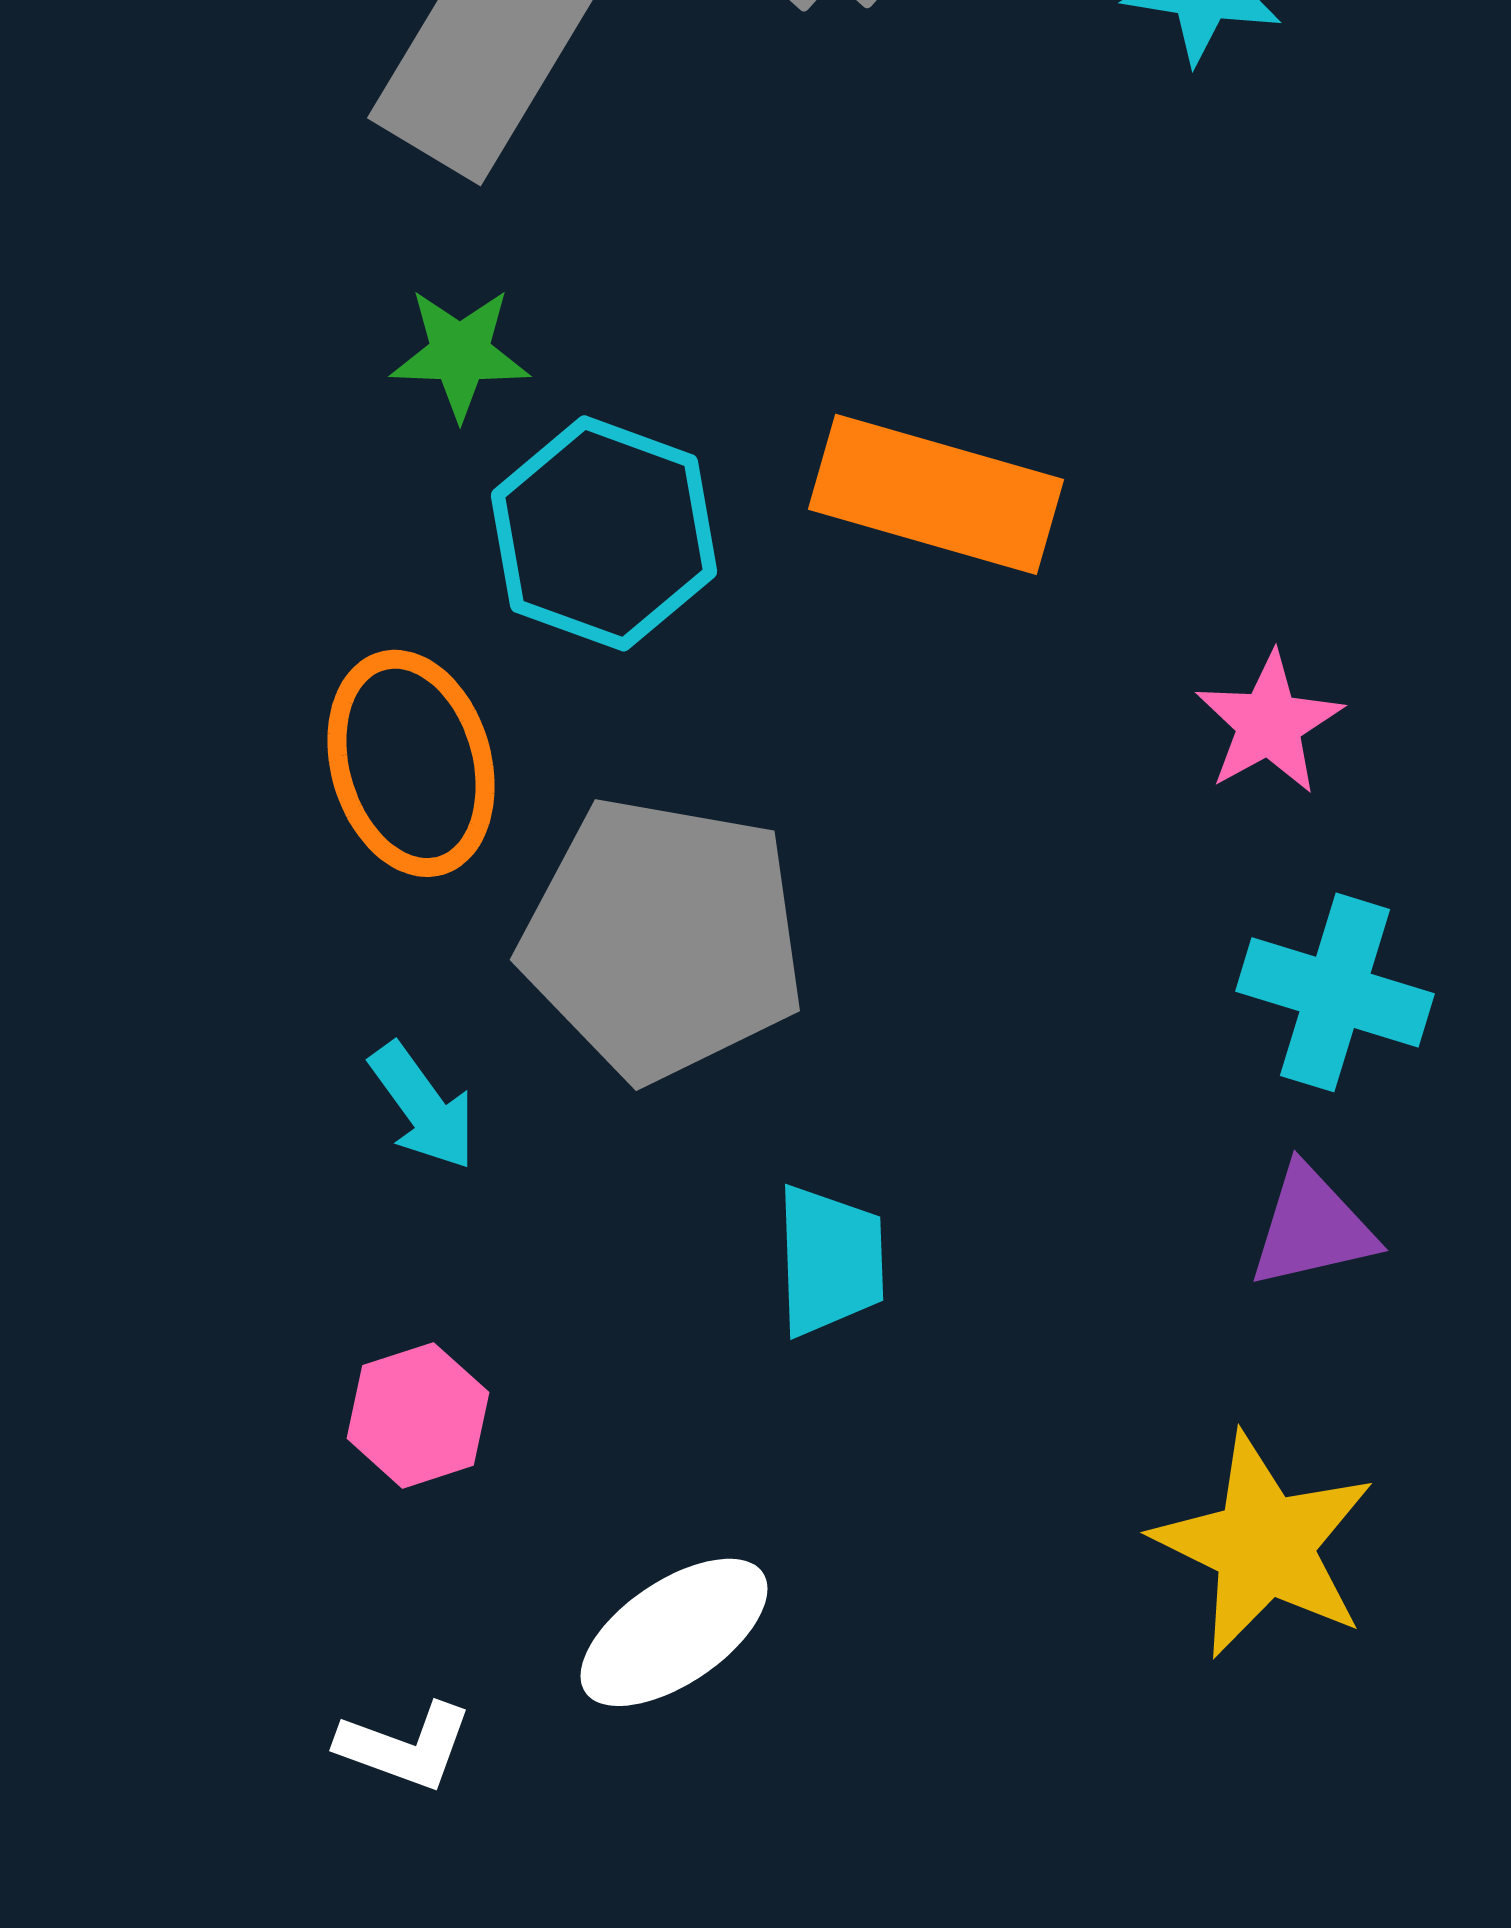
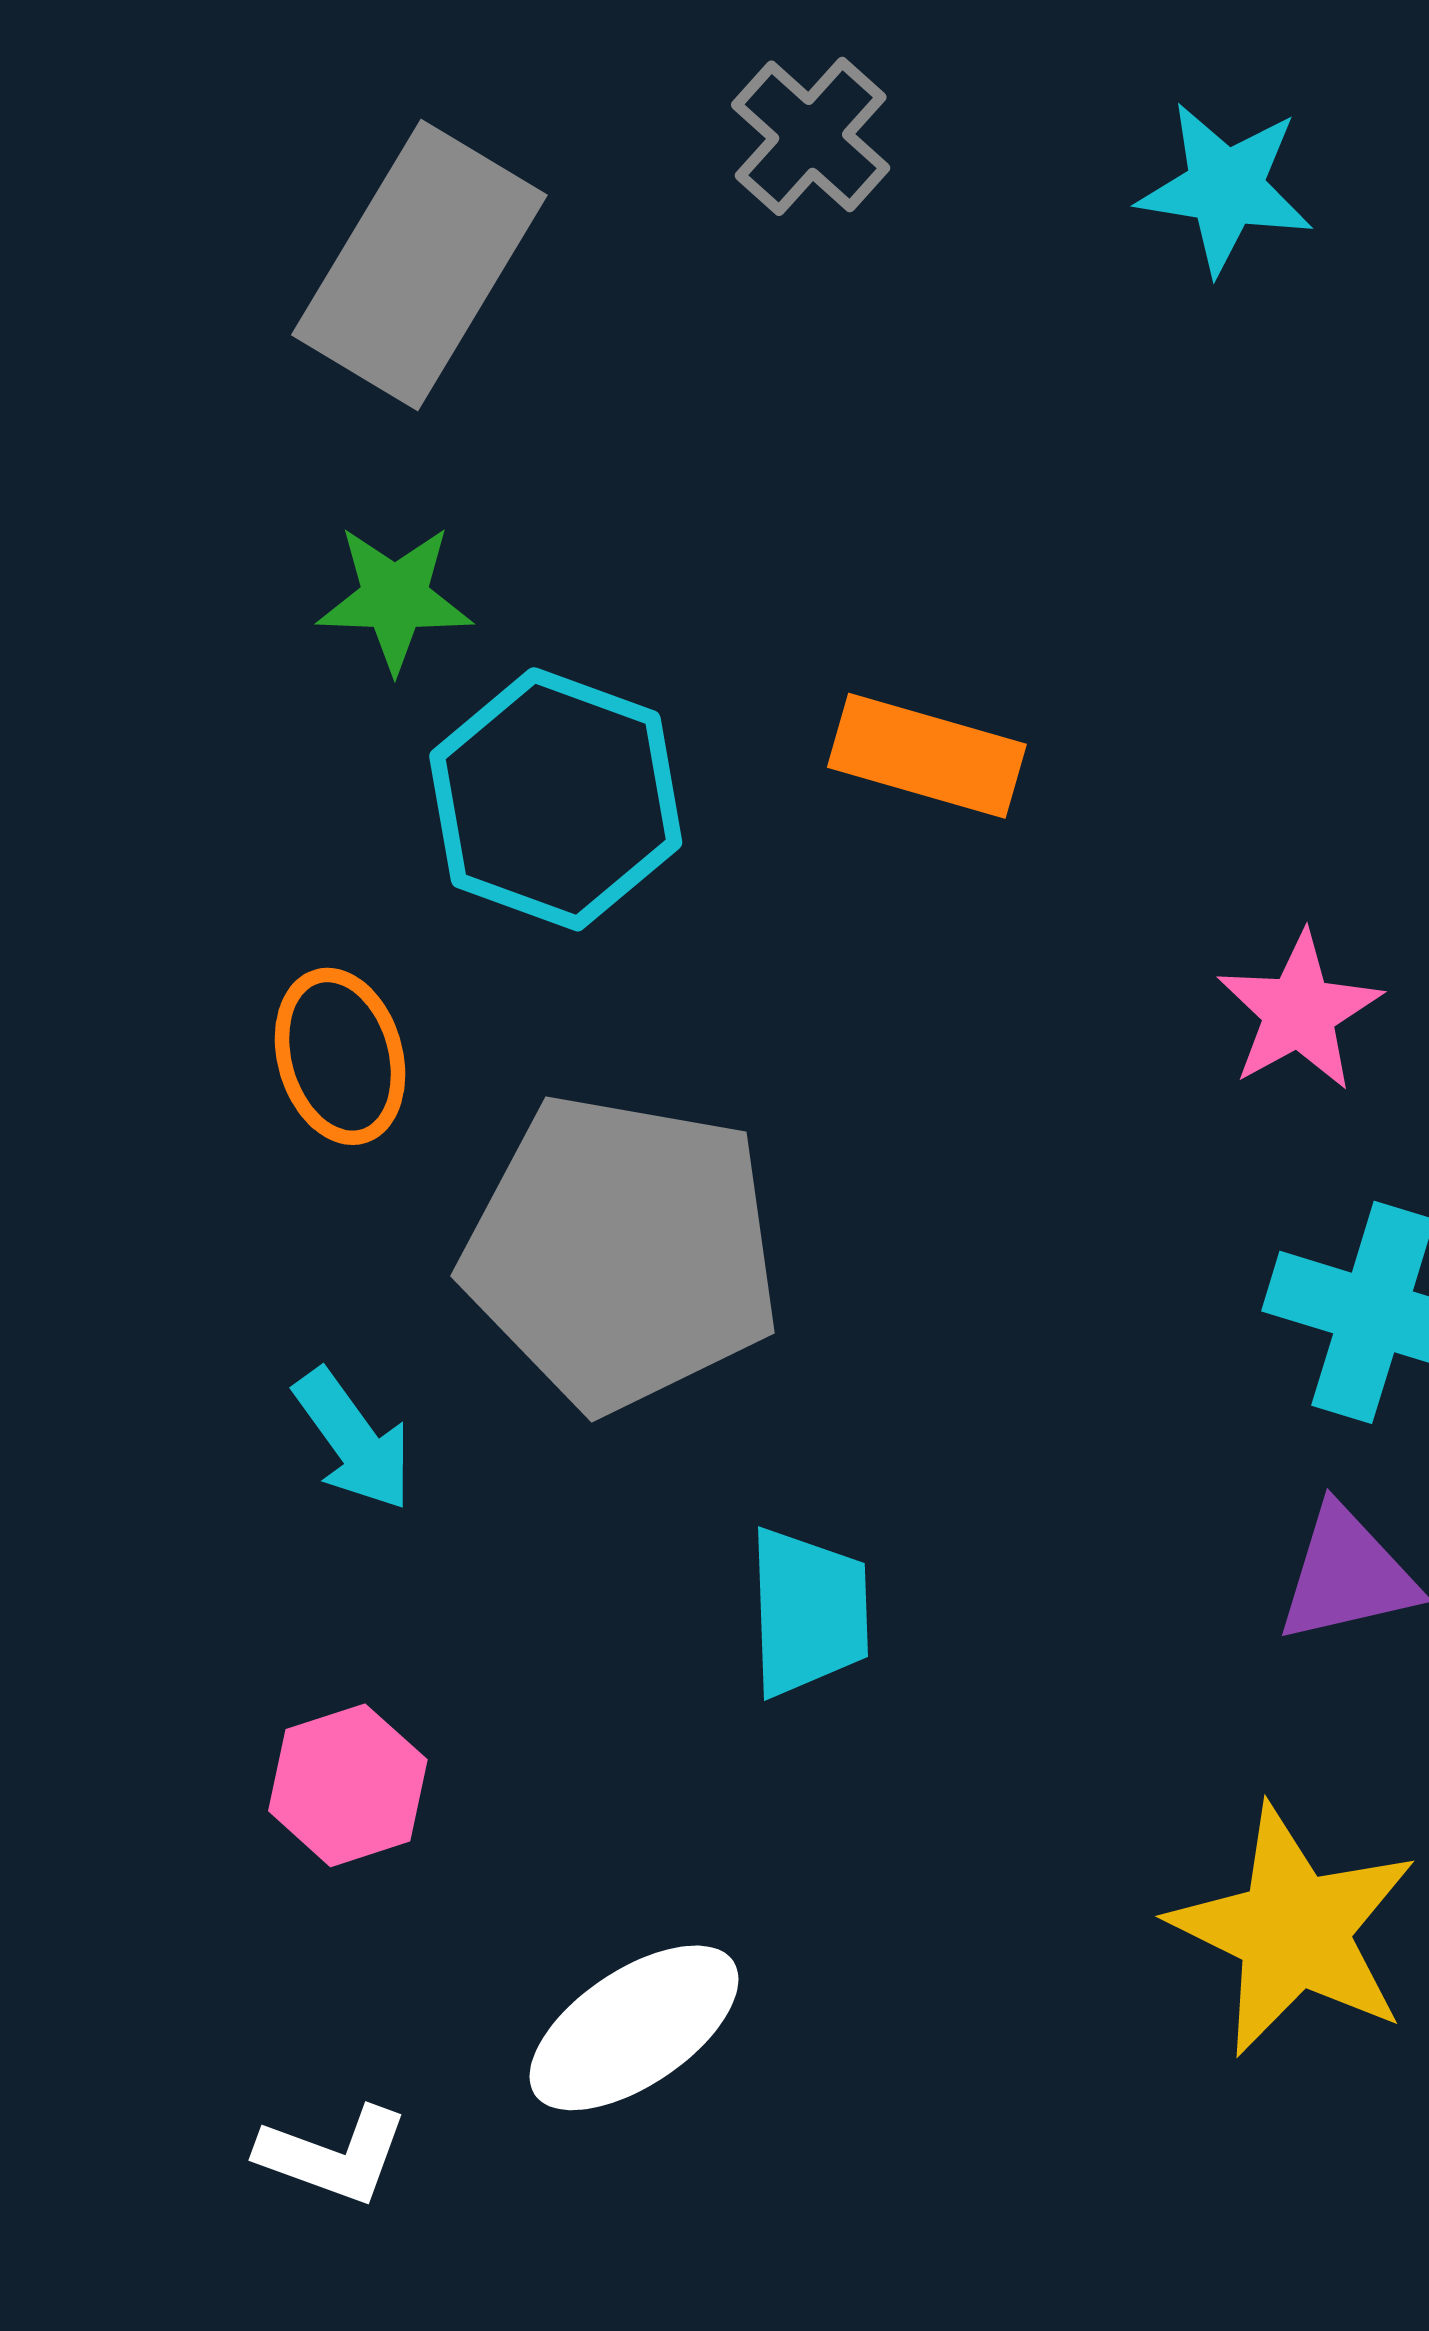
orange rectangle: (936, 494) -> (927, 756), size x0.7
orange ellipse: (411, 763) -> (340, 1056), size x0.7

